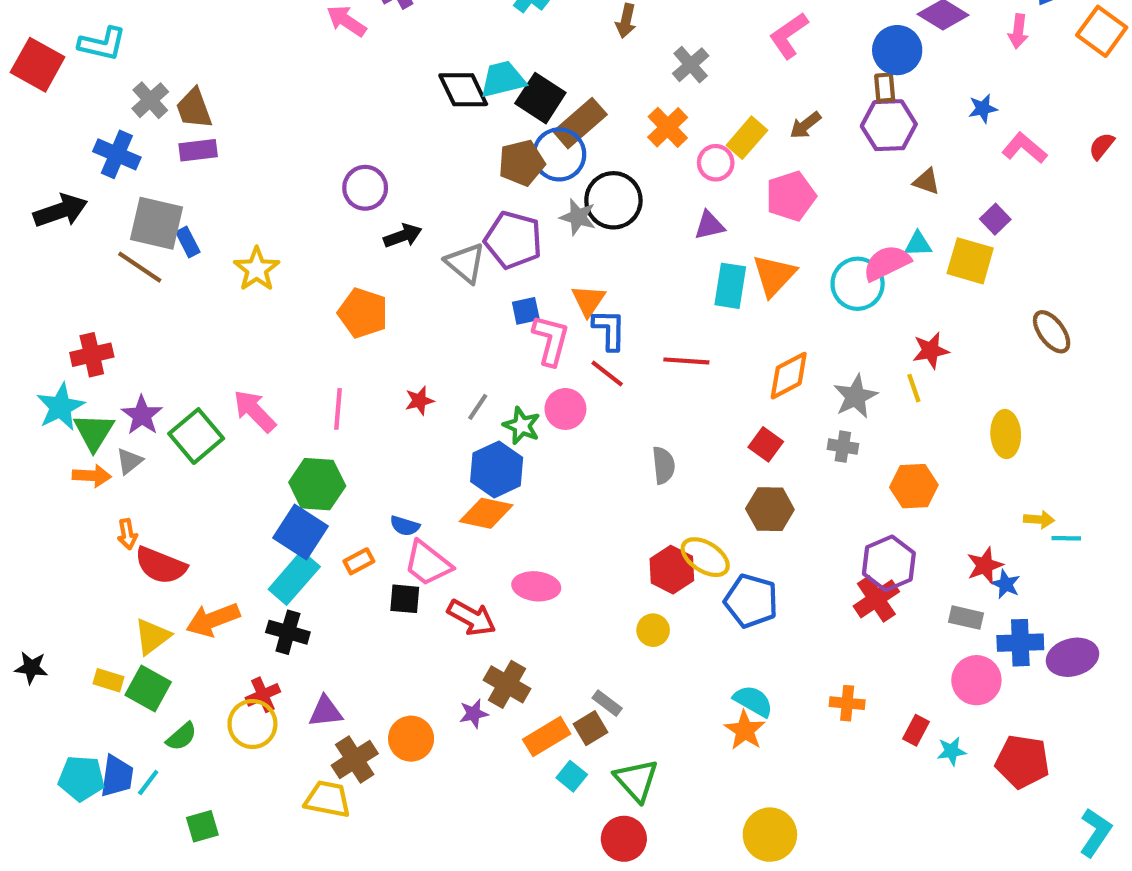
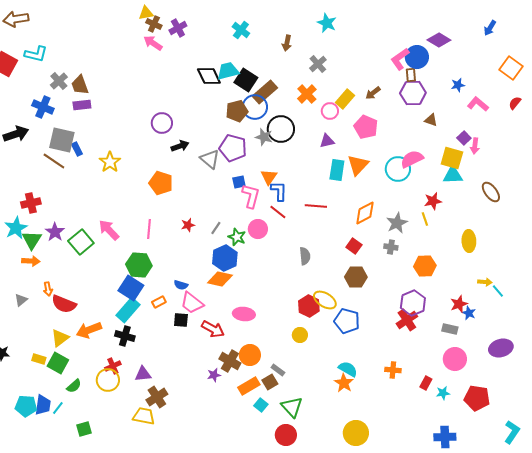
pink arrow: (1018, 31) -> (475, 146), moved
orange square: (1102, 31) -> (511, 68), moved
pink L-shape: (789, 35) -> (400, 59), moved
pink pentagon: (791, 196) -> (366, 127), turned -30
cyan triangle: (918, 244) -> (453, 175), moved, size x1.5
gray triangle: (129, 461) -> (21, 300), moved
cyan line: (1066, 538) -> (498, 291), turned 48
blue cross: (1020, 643) -> (445, 437), moved
orange circle: (411, 739) -> (250, 355), moved

